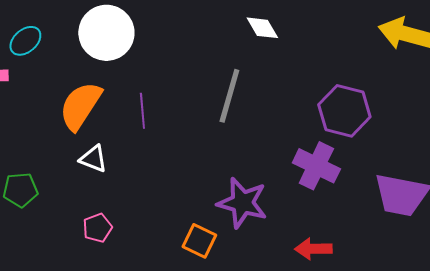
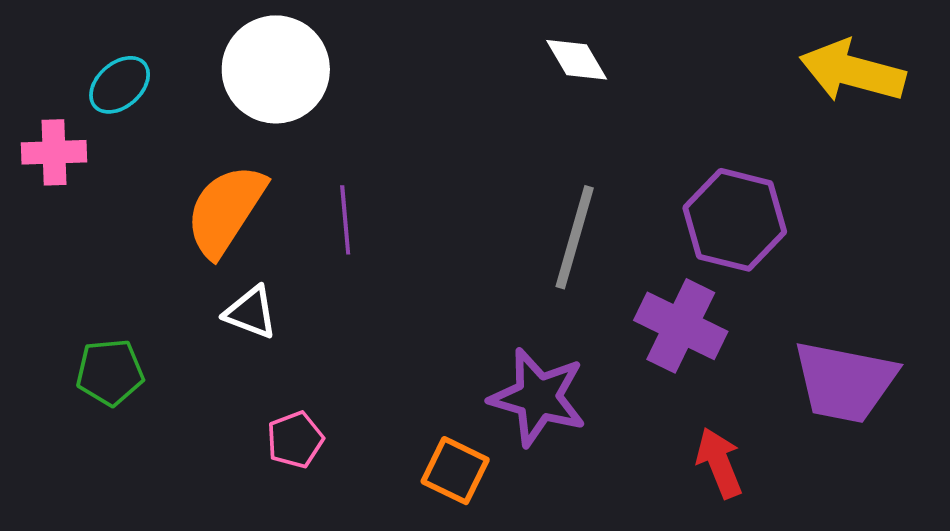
gray line: (229, 96) -> (575, 237), moved
pink pentagon: (97, 228) -> (295, 440), moved
red arrow: (313, 249) -> (719, 463), moved, turned 69

